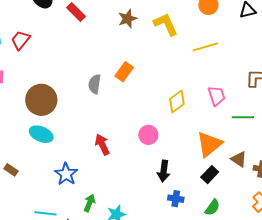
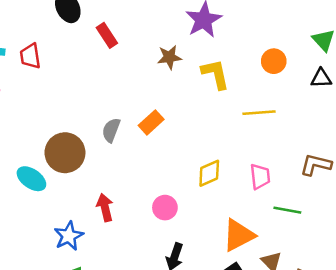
red trapezoid: (21, 40) -> (30, 56), turned -60
brown circle: (41, 100) -> (65, 153), moved
blue star: (66, 174) -> (69, 236), moved

